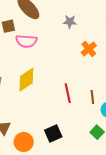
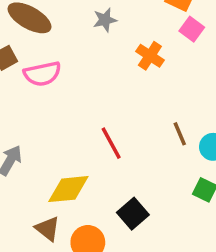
yellow diamond: (26, 80) -> (68, 189), moved, turned 45
red line: (68, 93) -> (111, 143), moved

